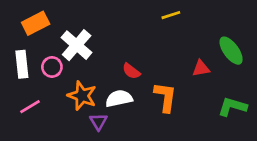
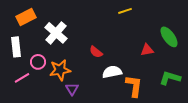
pink circle: (52, 67) -> (38, 62), moved
orange star: (82, 96) -> (60, 70), turned -30
orange L-shape: (165, 97) -> (134, 86), moved
white semicircle: (119, 98) -> (112, 72), moved

